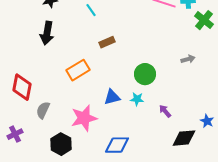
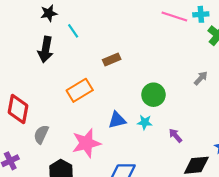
cyan line: (91, 10) -> (73, 31), moved
gray arrow: (188, 59) -> (201, 78), turned -32

